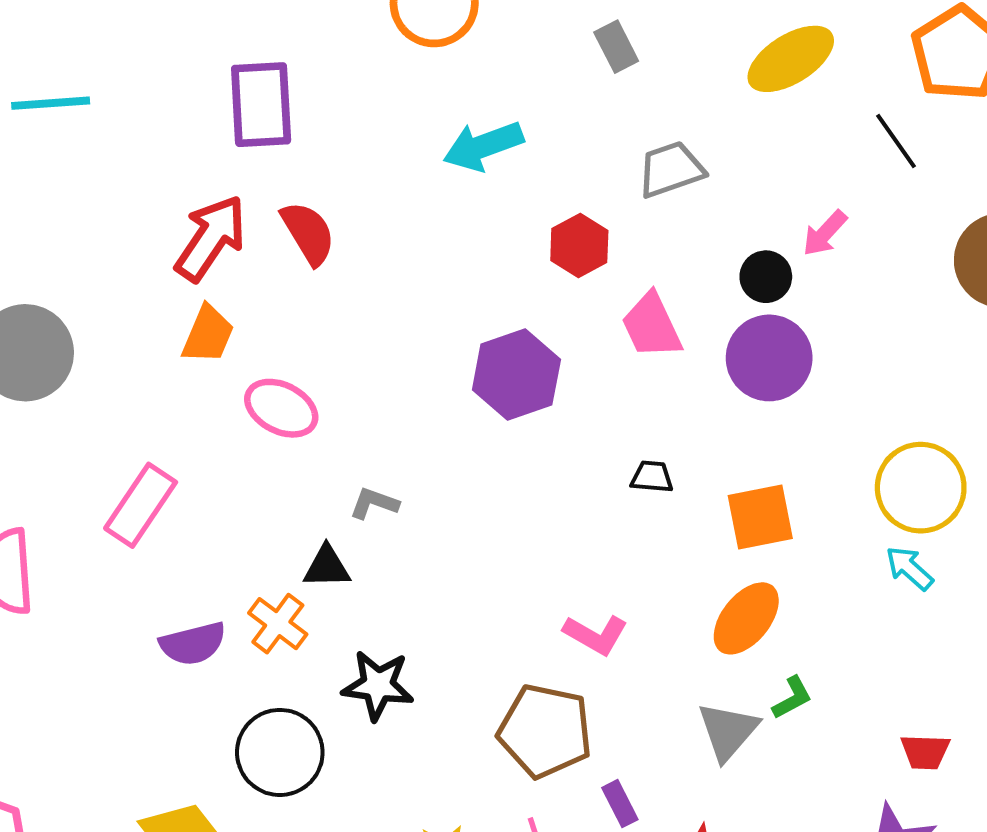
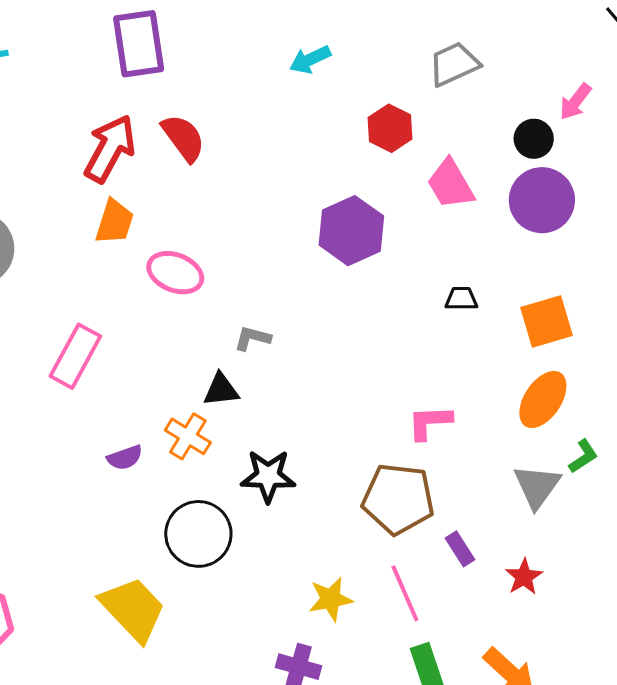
cyan arrow: (483, 146) -> (310, 60), size x0.7
pink L-shape: (596, 635) -> (430, 422), turned 153
purple semicircle: (193, 644) -> (125, 458), size x0.7

